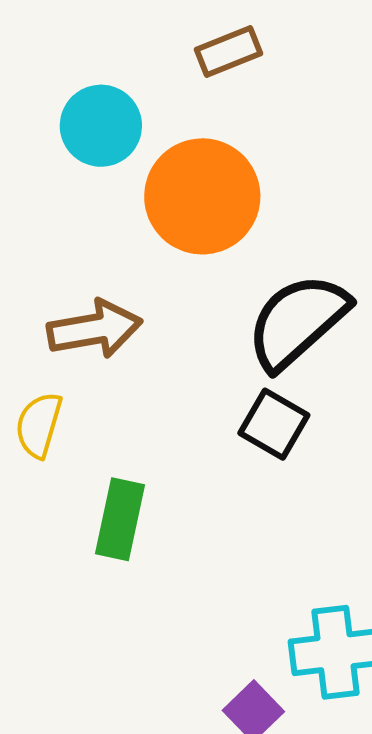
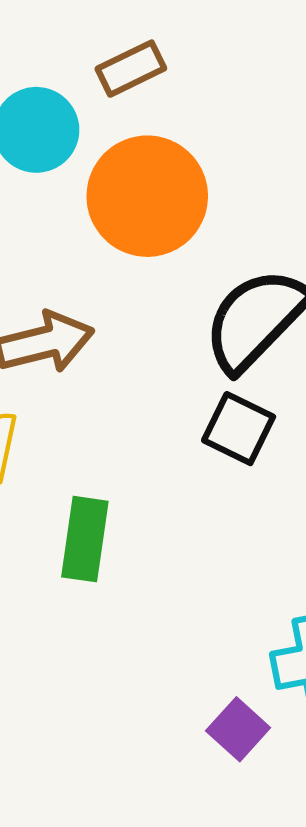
brown rectangle: (228, 51) -> (131, 69), moved

